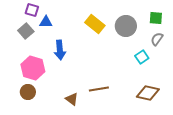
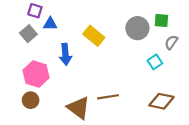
green square: (156, 18) -> (161, 21), moved
yellow rectangle: (95, 24) -> (94, 36), moved
brown triangle: (72, 99) -> (79, 108), size x1.6

